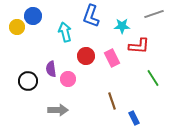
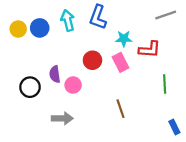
blue circle: (33, 16) -> (40, 28), moved
cyan star: (122, 26) -> (124, 39), moved
cyan arrow: (65, 32) -> (68, 20), moved
green line: (153, 78) -> (165, 84), turned 30
blue rectangle: (134, 118) -> (174, 127), moved

